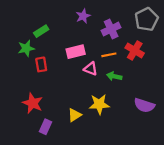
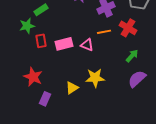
pink rectangle: (76, 52) -> (64, 44), moved
green arrow: (114, 76) -> (132, 56), moved, turned 120
purple semicircle: (144, 105) -> (137, 79), turned 120

